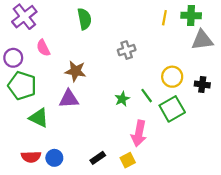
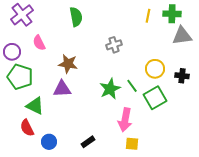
green star: (122, 99) -> (110, 89), size x1.5
red semicircle: (31, 157) -> (27, 128), moved, turned 66
yellow square: (128, 160) -> (132, 144), moved, turned 32

